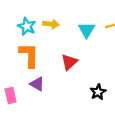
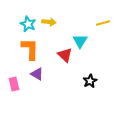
cyan triangle: (87, 30) -> (80, 41), moved
red triangle: (69, 62) -> (65, 55), turned -35

